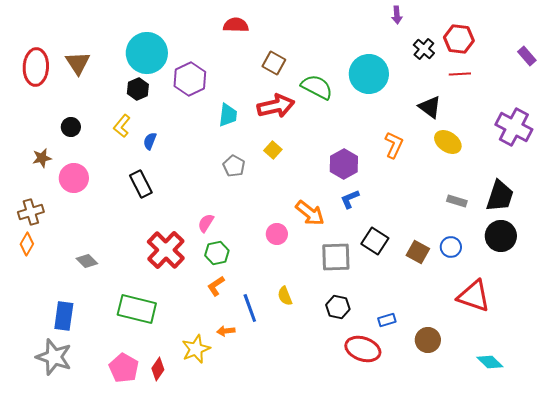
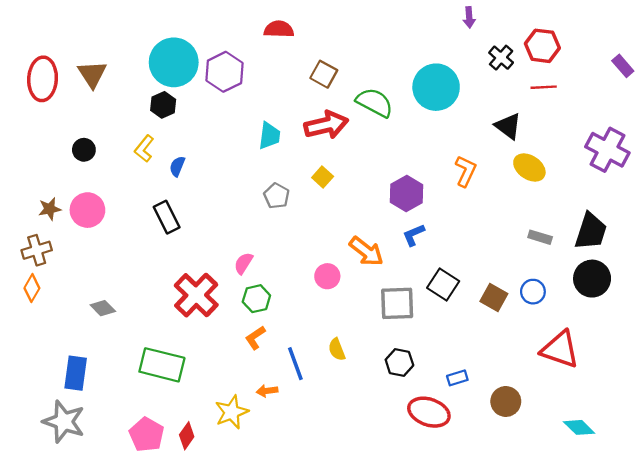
purple hexagon: (190, 79) -> (225, 72), moved
brown star: (42, 158) -> (50, 209), moved

